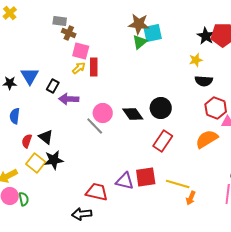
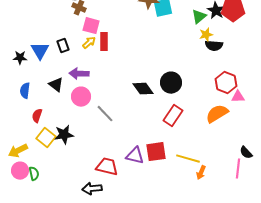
green triangle: (140, 42) -> (199, 17), moved
black semicircle: (204, 81) -> (214, 46), moved
black rectangle: (53, 86) -> (63, 46), moved, turned -48
pink circle: (103, 113) -> (81, 97), moved
gray line: (95, 126) -> (105, 114), moved
black triangle: (46, 137) -> (56, 85), moved

